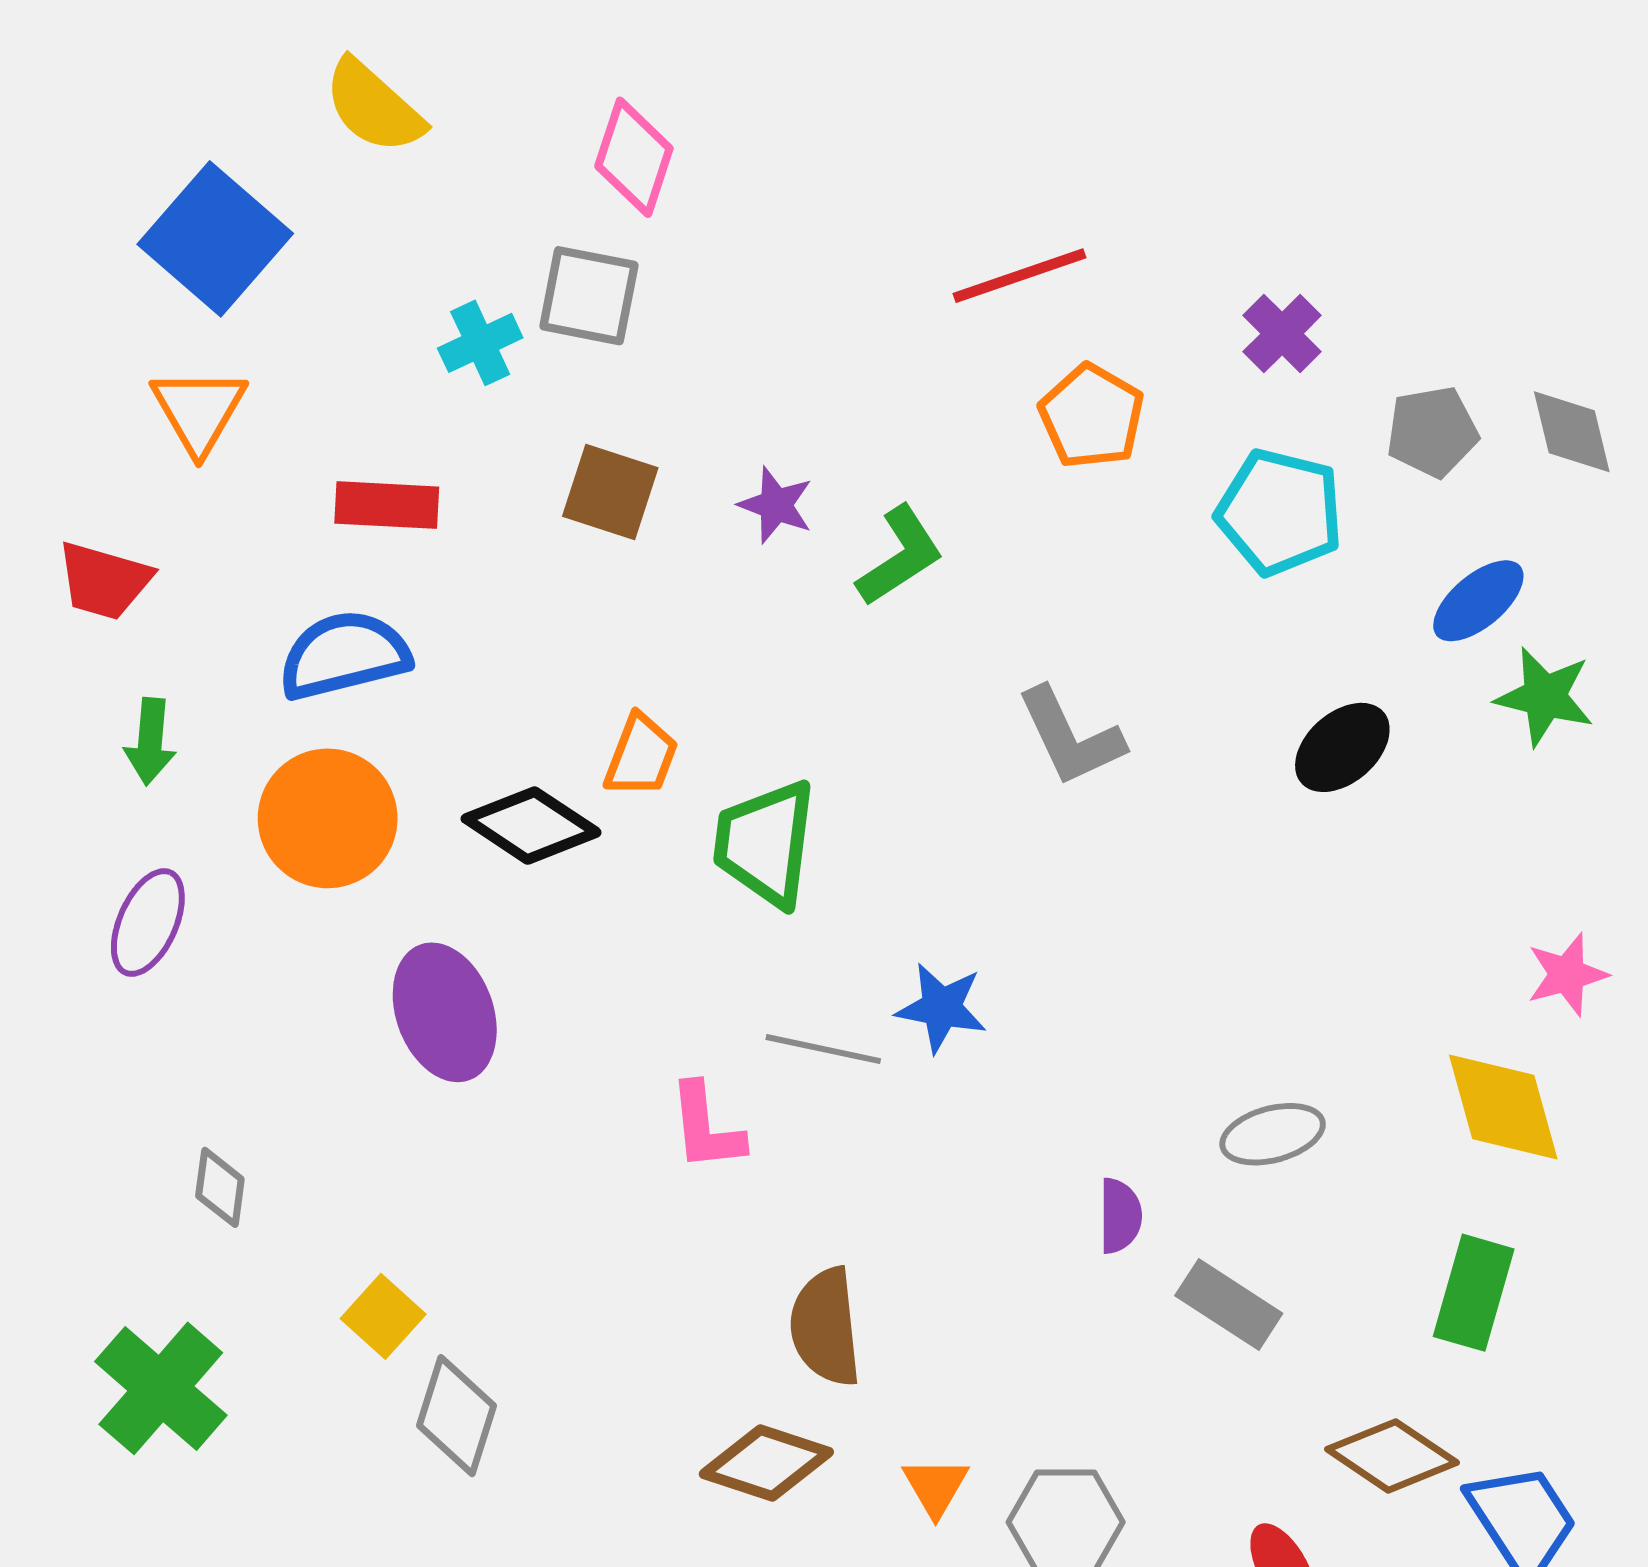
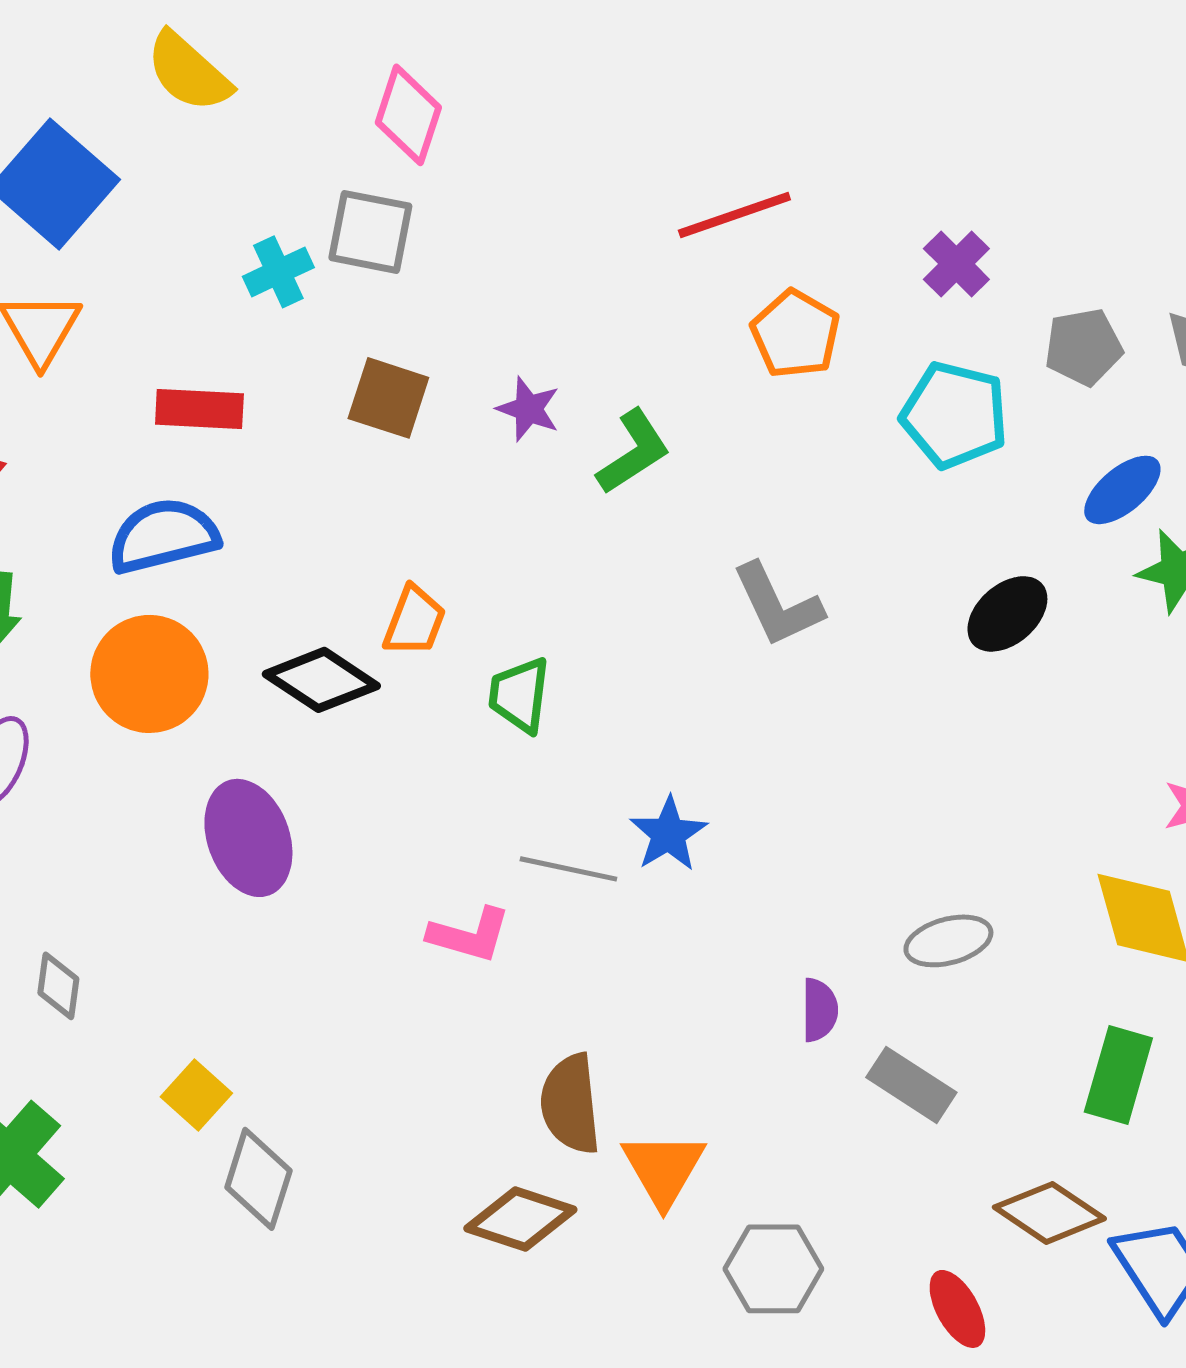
green trapezoid: (765, 843) -> (519, 695), size x0.7
blue star: (941, 1008) -> (668, 834), turned 30
pink L-shape: (706, 1127) -> (469, 935), turned -68
orange triangle: (936, 1487) -> (663, 1169), moved, size x1.5

